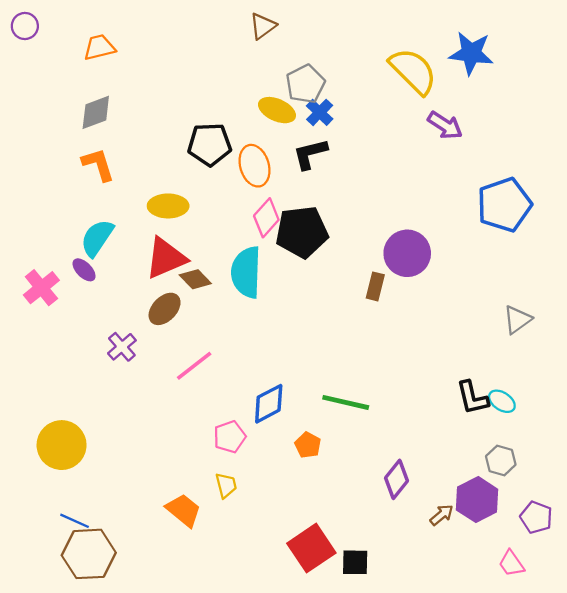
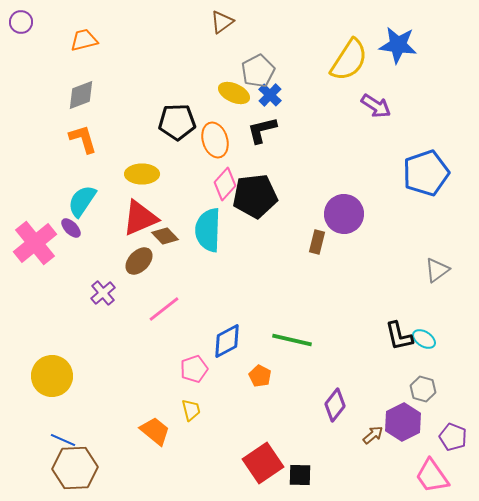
yellow semicircle: (413, 71) -> (349, 60), turned 78
pink cross: (41, 288) -> (35, 243), size x1.4
pink trapezoid: (511, 563) -> (432, 476), size x1.5

